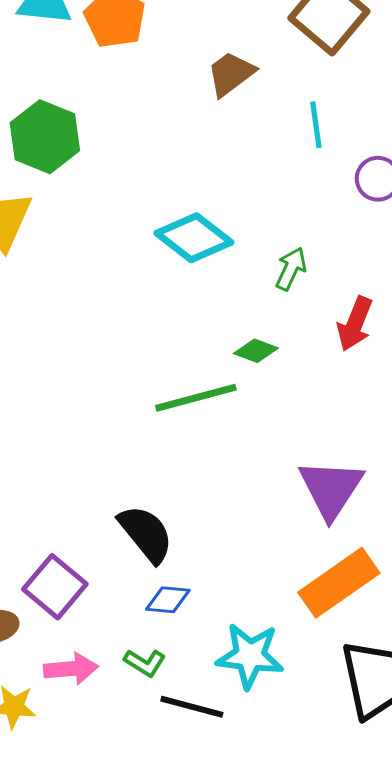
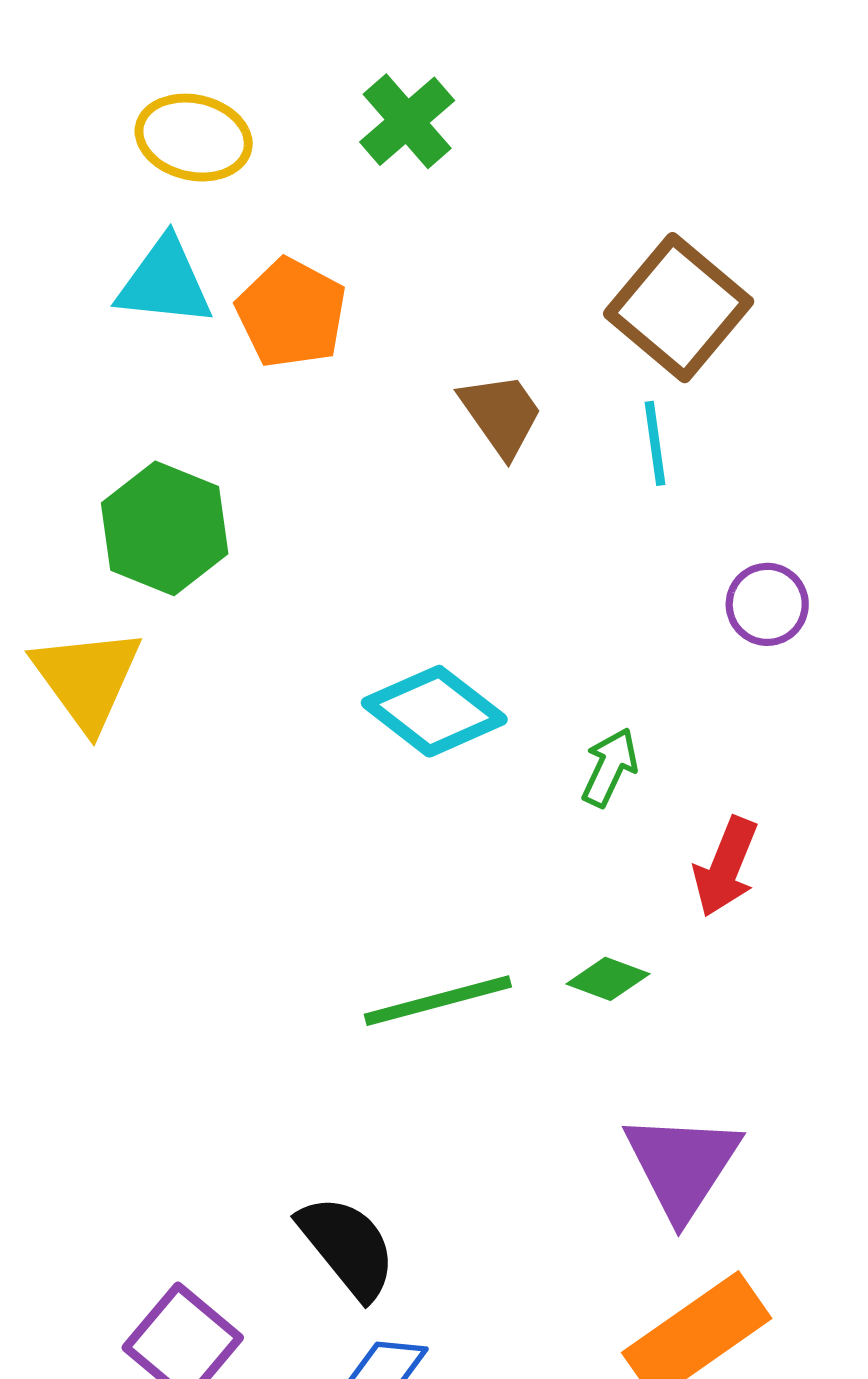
brown trapezoid: (231, 74) -> (501, 414), turned 92
cyan line: (316, 125) -> (655, 443), moved
green diamond: (256, 351) -> (608, 979), moved

